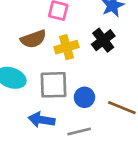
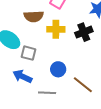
gray square: (54, 85) -> (28, 53), moved, size x0.7

